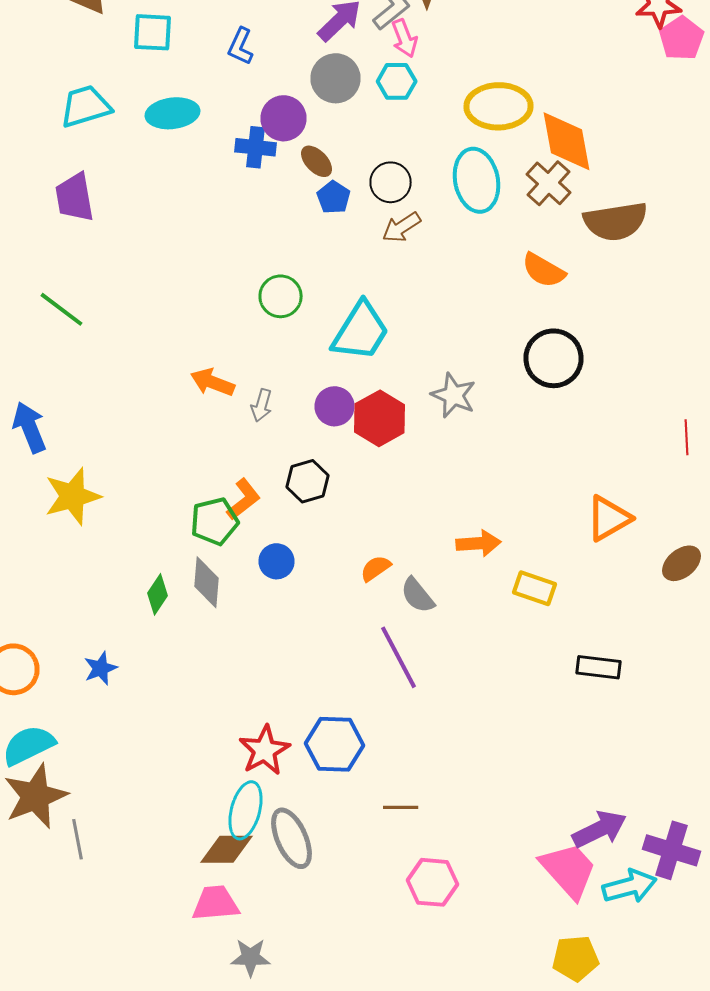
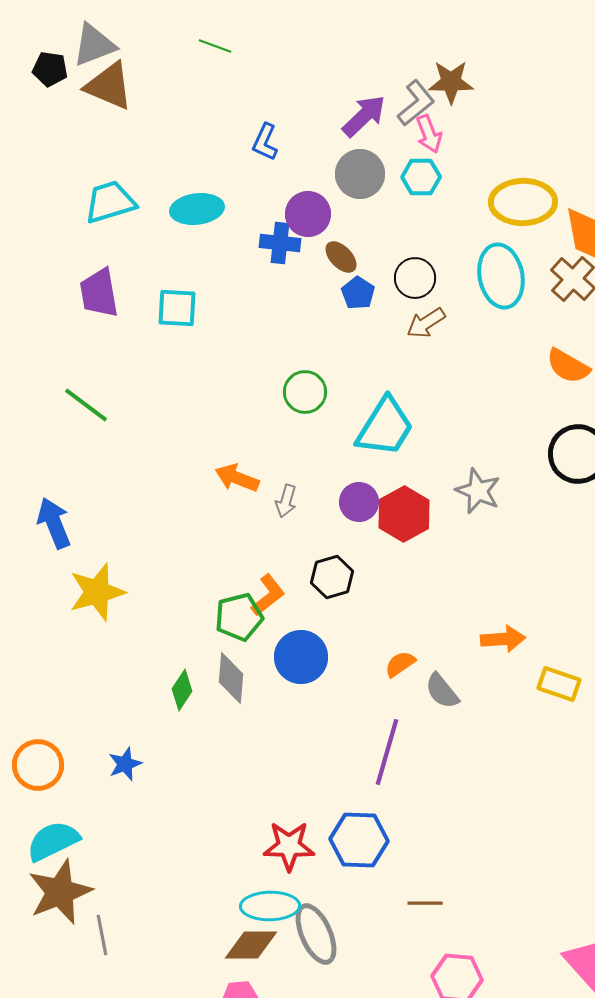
cyan square: (152, 32) -> (177, 308), moved
blue circle: (276, 561) -> (301, 657), size x1.5
purple line: (398, 657) -> (387, 752), moved, turned 44
red star: (264, 750) -> (289, 846), turned 30
cyan ellipse: (246, 810) -> (270, 906), turned 74

